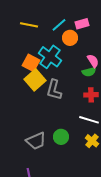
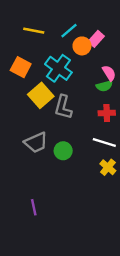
pink rectangle: (82, 24) -> (96, 39), moved, turned -32
orange square: (31, 63) -> (21, 67), moved
green circle: (61, 137) -> (63, 151), moved
gray trapezoid: (36, 141) -> (36, 143), moved

